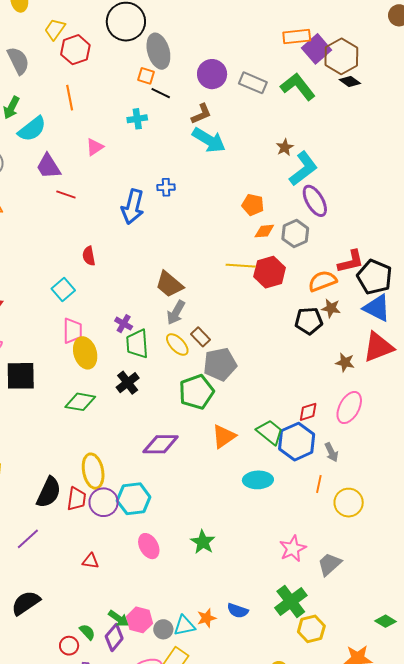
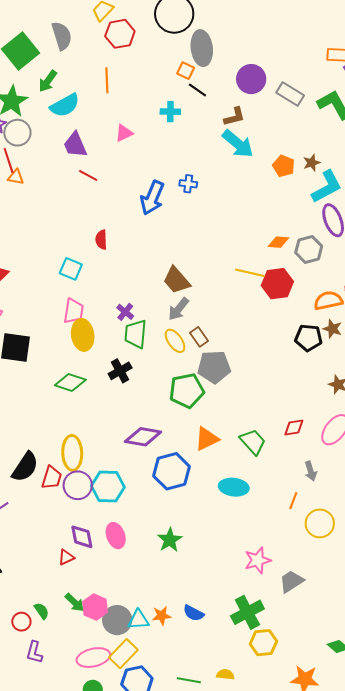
orange pentagon: (253, 205) -> (284, 166), moved
cyan square: (63, 290) -> (71, 269), turned -35
blue hexagon: (297, 442) -> (172, 471), moved
red triangle: (91, 561) -> (66, 557), moved, turned -42
gray circle: (163, 629) -> (117, 620), size x1.5
purple diamond: (114, 637) -> (82, 537), moved, turned -60

